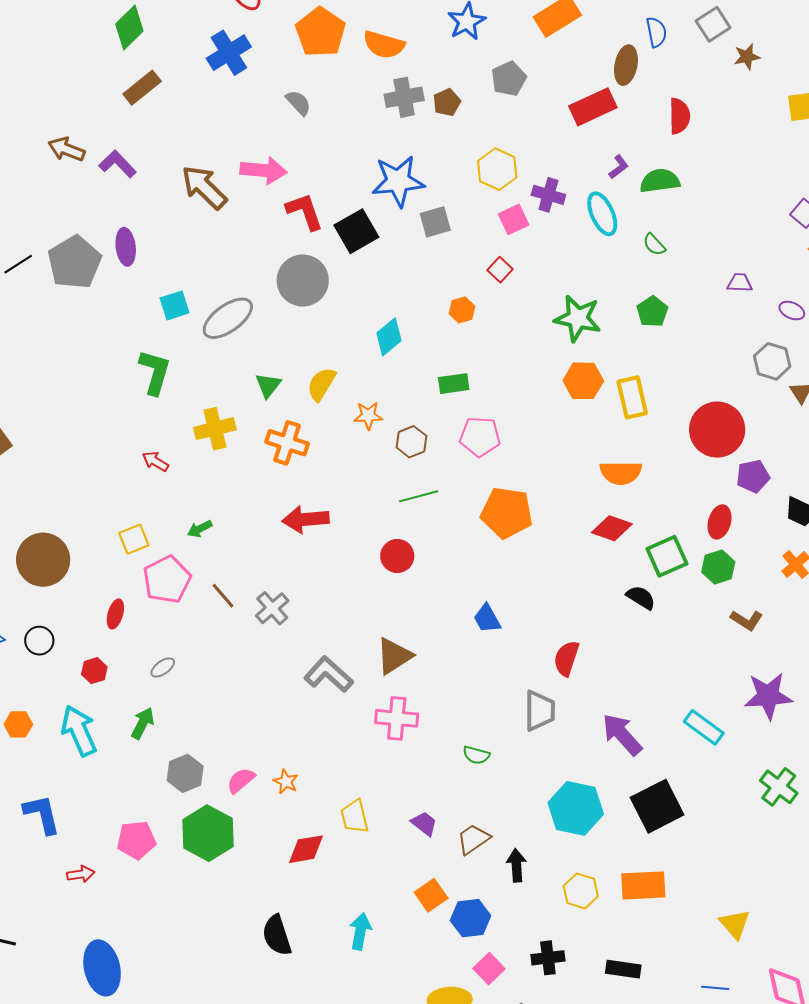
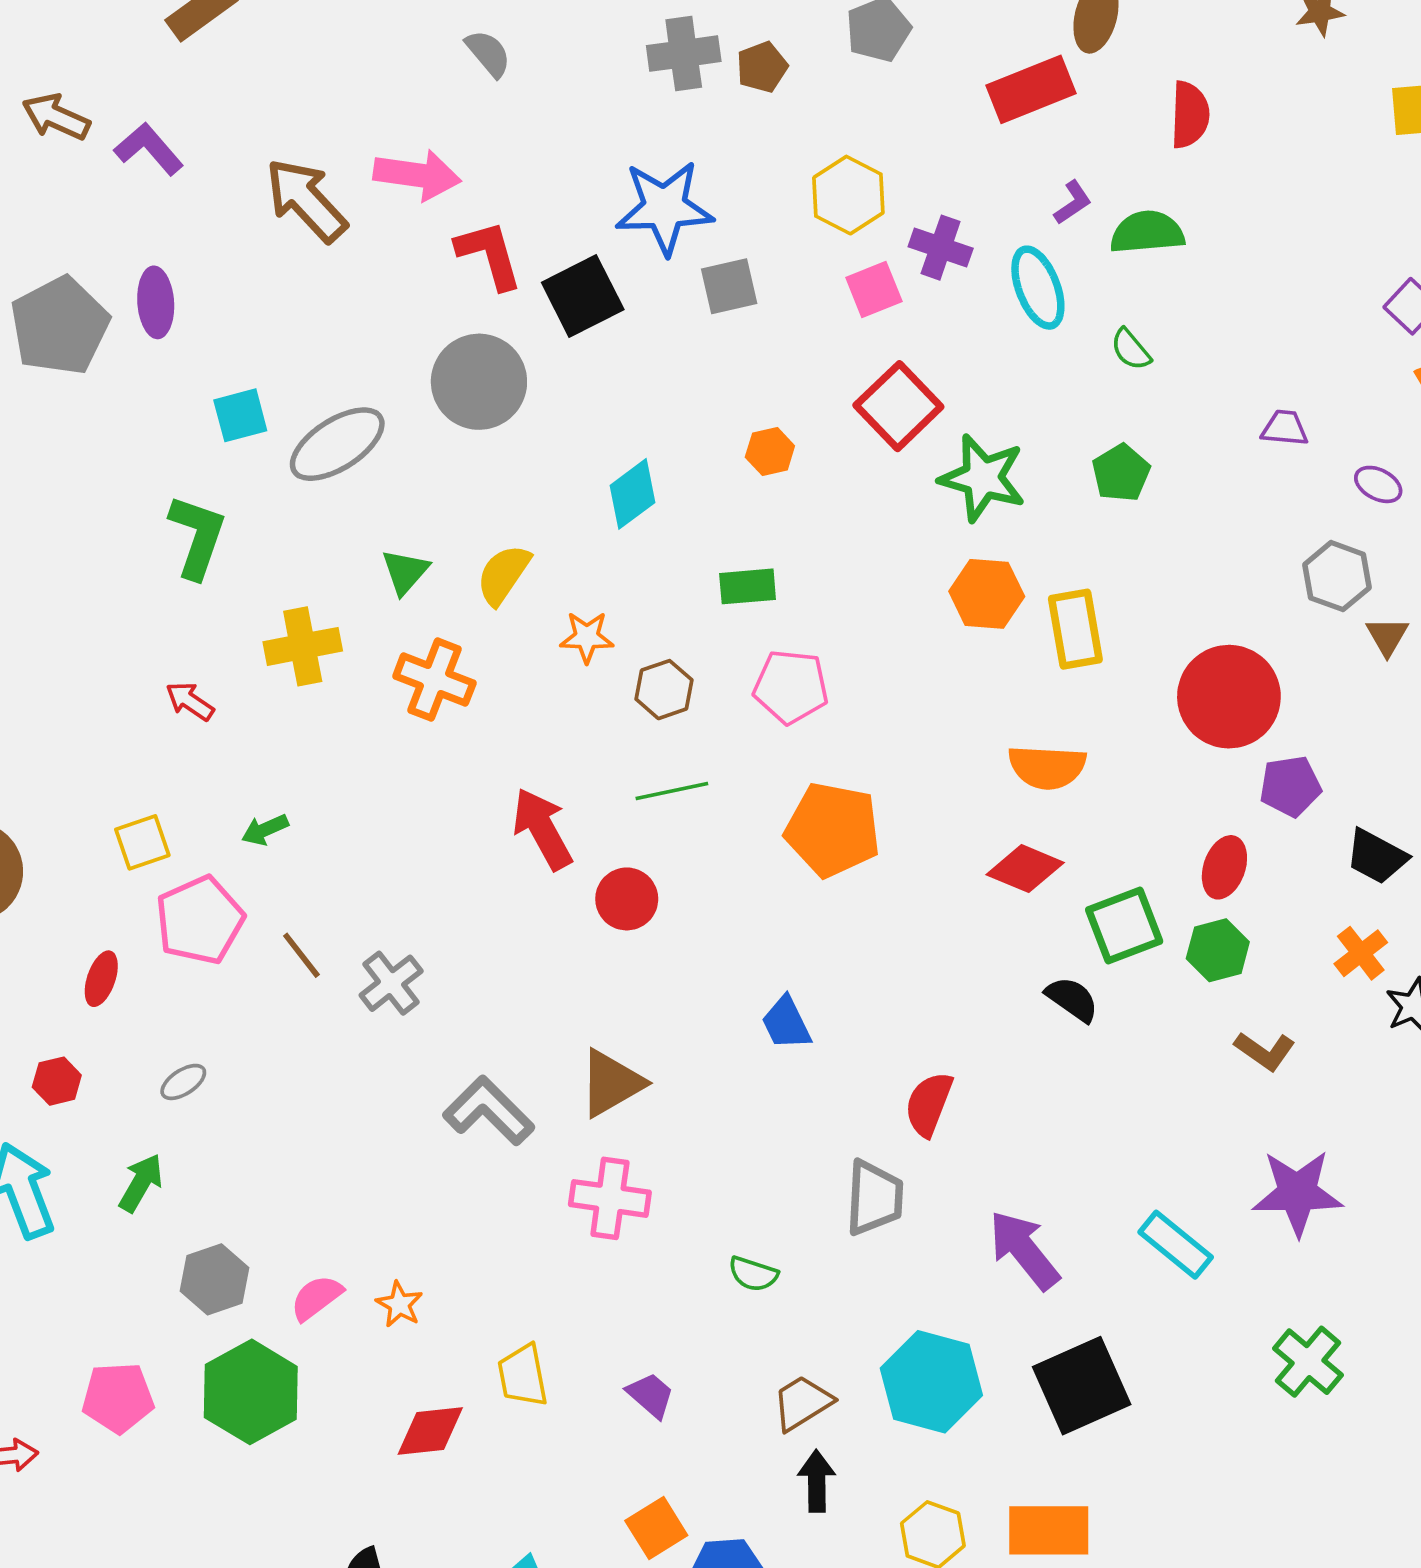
red square: (500, 270) -> (898, 406), moved, size x1.8
red arrow: (306, 519) -> (542, 829), moved, turned 63
brown trapezoid: (473, 839) -> (802, 1403), moved

